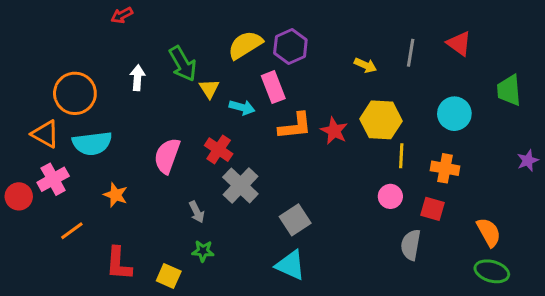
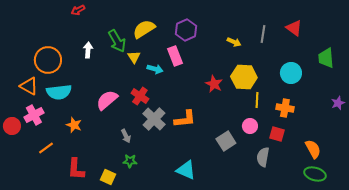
yellow semicircle: (245, 45) -> (144, 29), moved
orange L-shape: (295, 126) -> (185, 119), moved
pink semicircle: (167, 156) -> (107, 100), turned 30
gray square: (295, 220) -> (226, 141), moved

